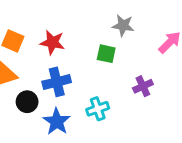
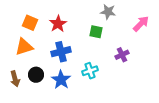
red star: (52, 42) -> (58, 24), turned 30
black circle: (27, 102) -> (36, 75), moved

